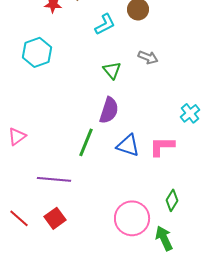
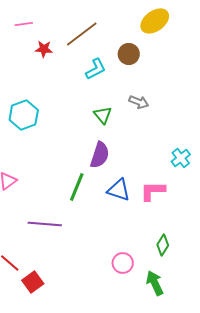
cyan hexagon: (37, 52) -> (24, 115), moved
red square: (55, 218) -> (33, 282), moved
pink circle: (132, 218) -> (123, 263), size x0.6

